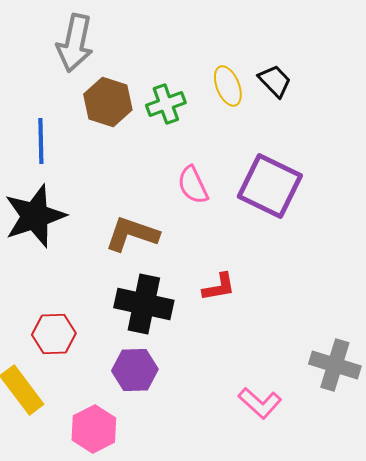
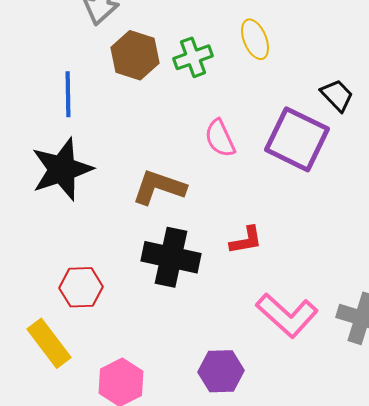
black trapezoid: (275, 81) -> (337, 95), moved
purple hexagon: (135, 370) -> (221, 371), moved
pink L-shape: (260, 403) -> (287, 315), moved, size x1.4

